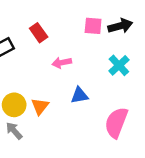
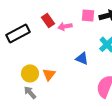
pink arrow: (62, 63) -> (65, 26), moved
blue triangle: (79, 95) -> (82, 58), moved, turned 32

